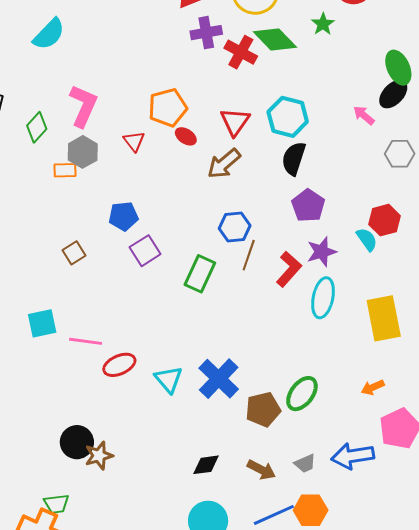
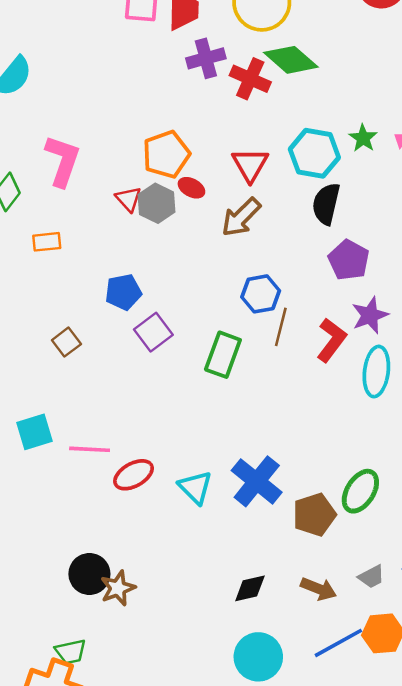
green star: (323, 24) -> (363, 138), moved
gray hexagon: (83, 152) -> (157, 203), moved

